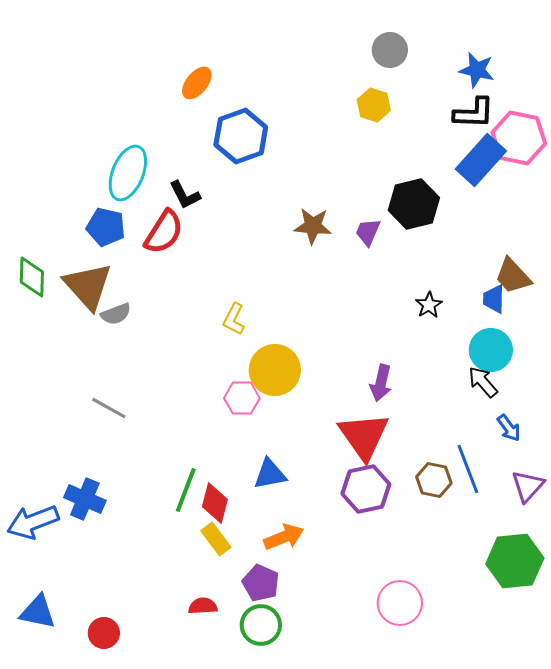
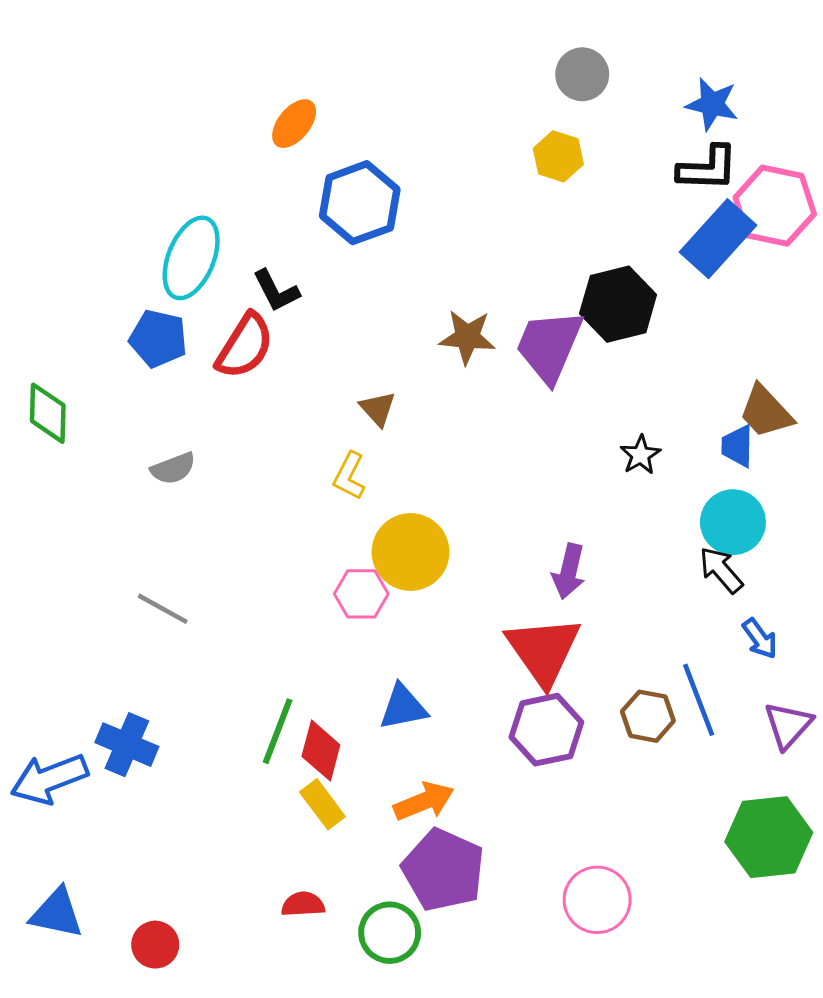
purple trapezoid: (368, 232) -> (549, 346), size x1.8
brown triangle: (88, 286) -> (378, 409), moved, size x0.5
purple pentagon: (261, 583) -> (443, 870), moved, size x1.5

